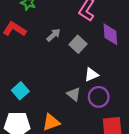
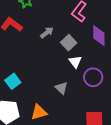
white triangle: (91, 75) -> (75, 62), moved, turned -48
purple circle: (99, 97) -> (93, 77), moved

